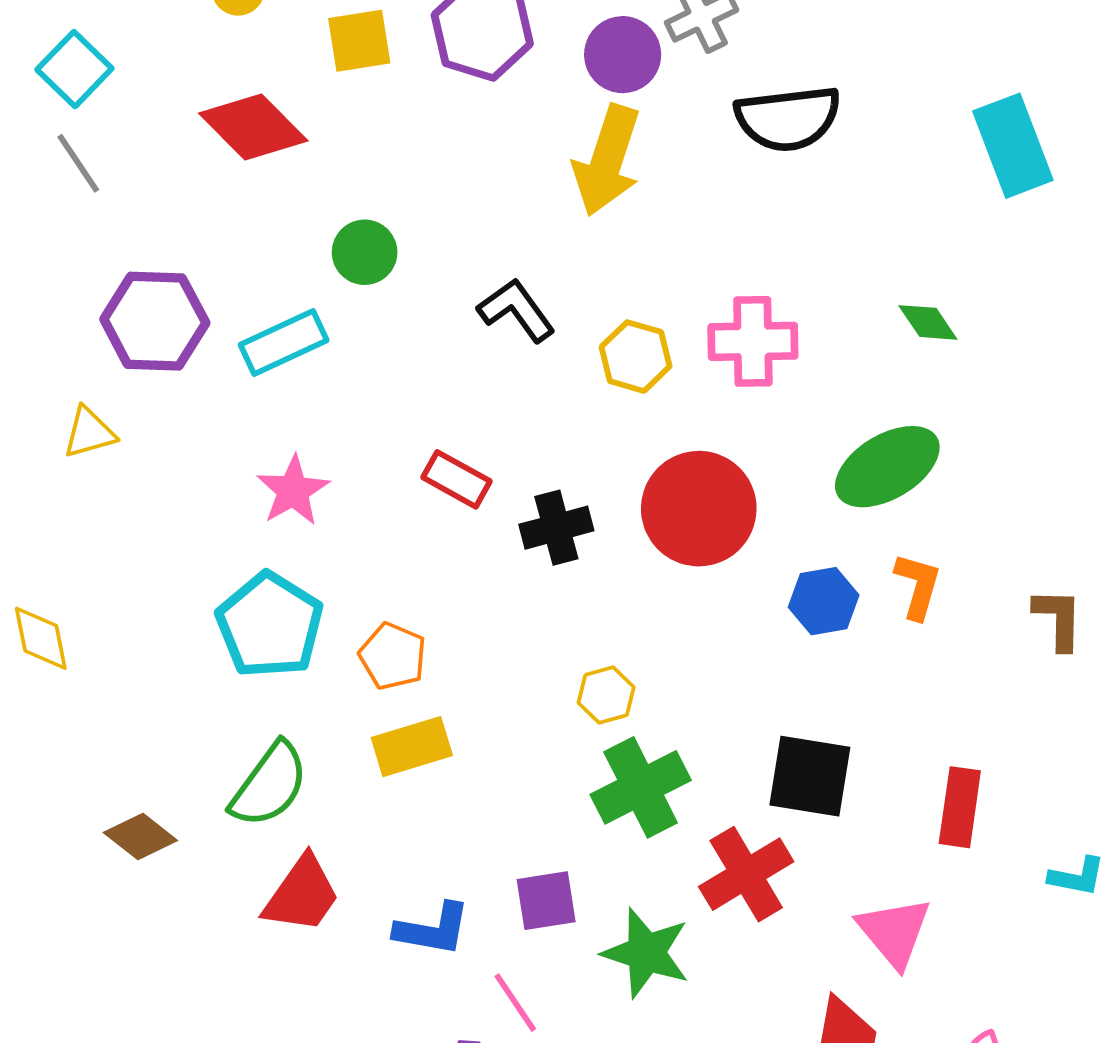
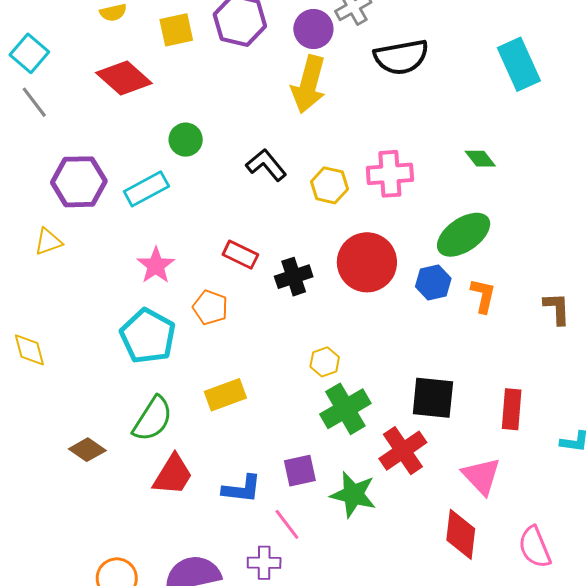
blue hexagon: (824, 601) -> (433, 283), moved
orange pentagon: (393, 656) -> (210, 307), moved

